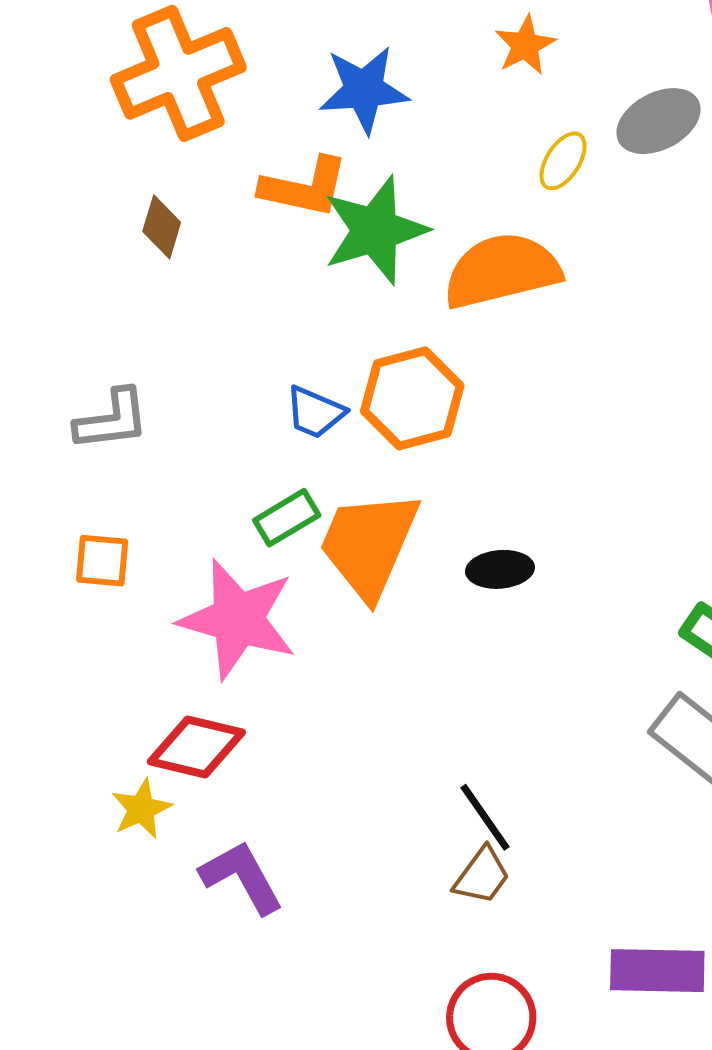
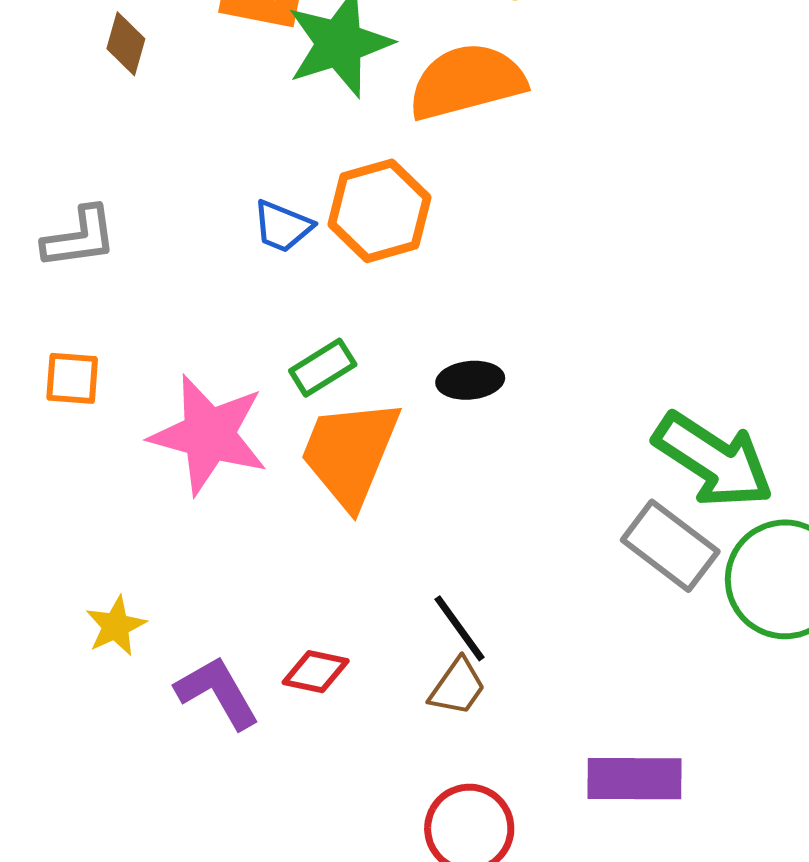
green rectangle: (287, 518) -> (323, 368), moved
orange trapezoid: (369, 545) -> (350, 453), moved
red diamond: (196, 747) -> (316, 672), moved, size x0.7

